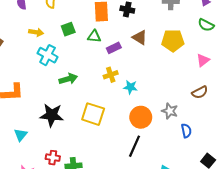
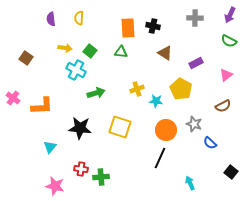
green square: (68, 29) -> (90, 51), moved, turned -32
yellow pentagon: (173, 41) -> (181, 89), moved, turned 30
purple rectangle: (114, 48) -> (196, 63), moved
blue semicircle: (186, 131) -> (210, 143), turned 144

